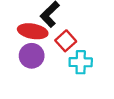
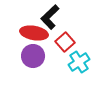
cyan cross: (81, 62) -> (79, 62), turned -35

